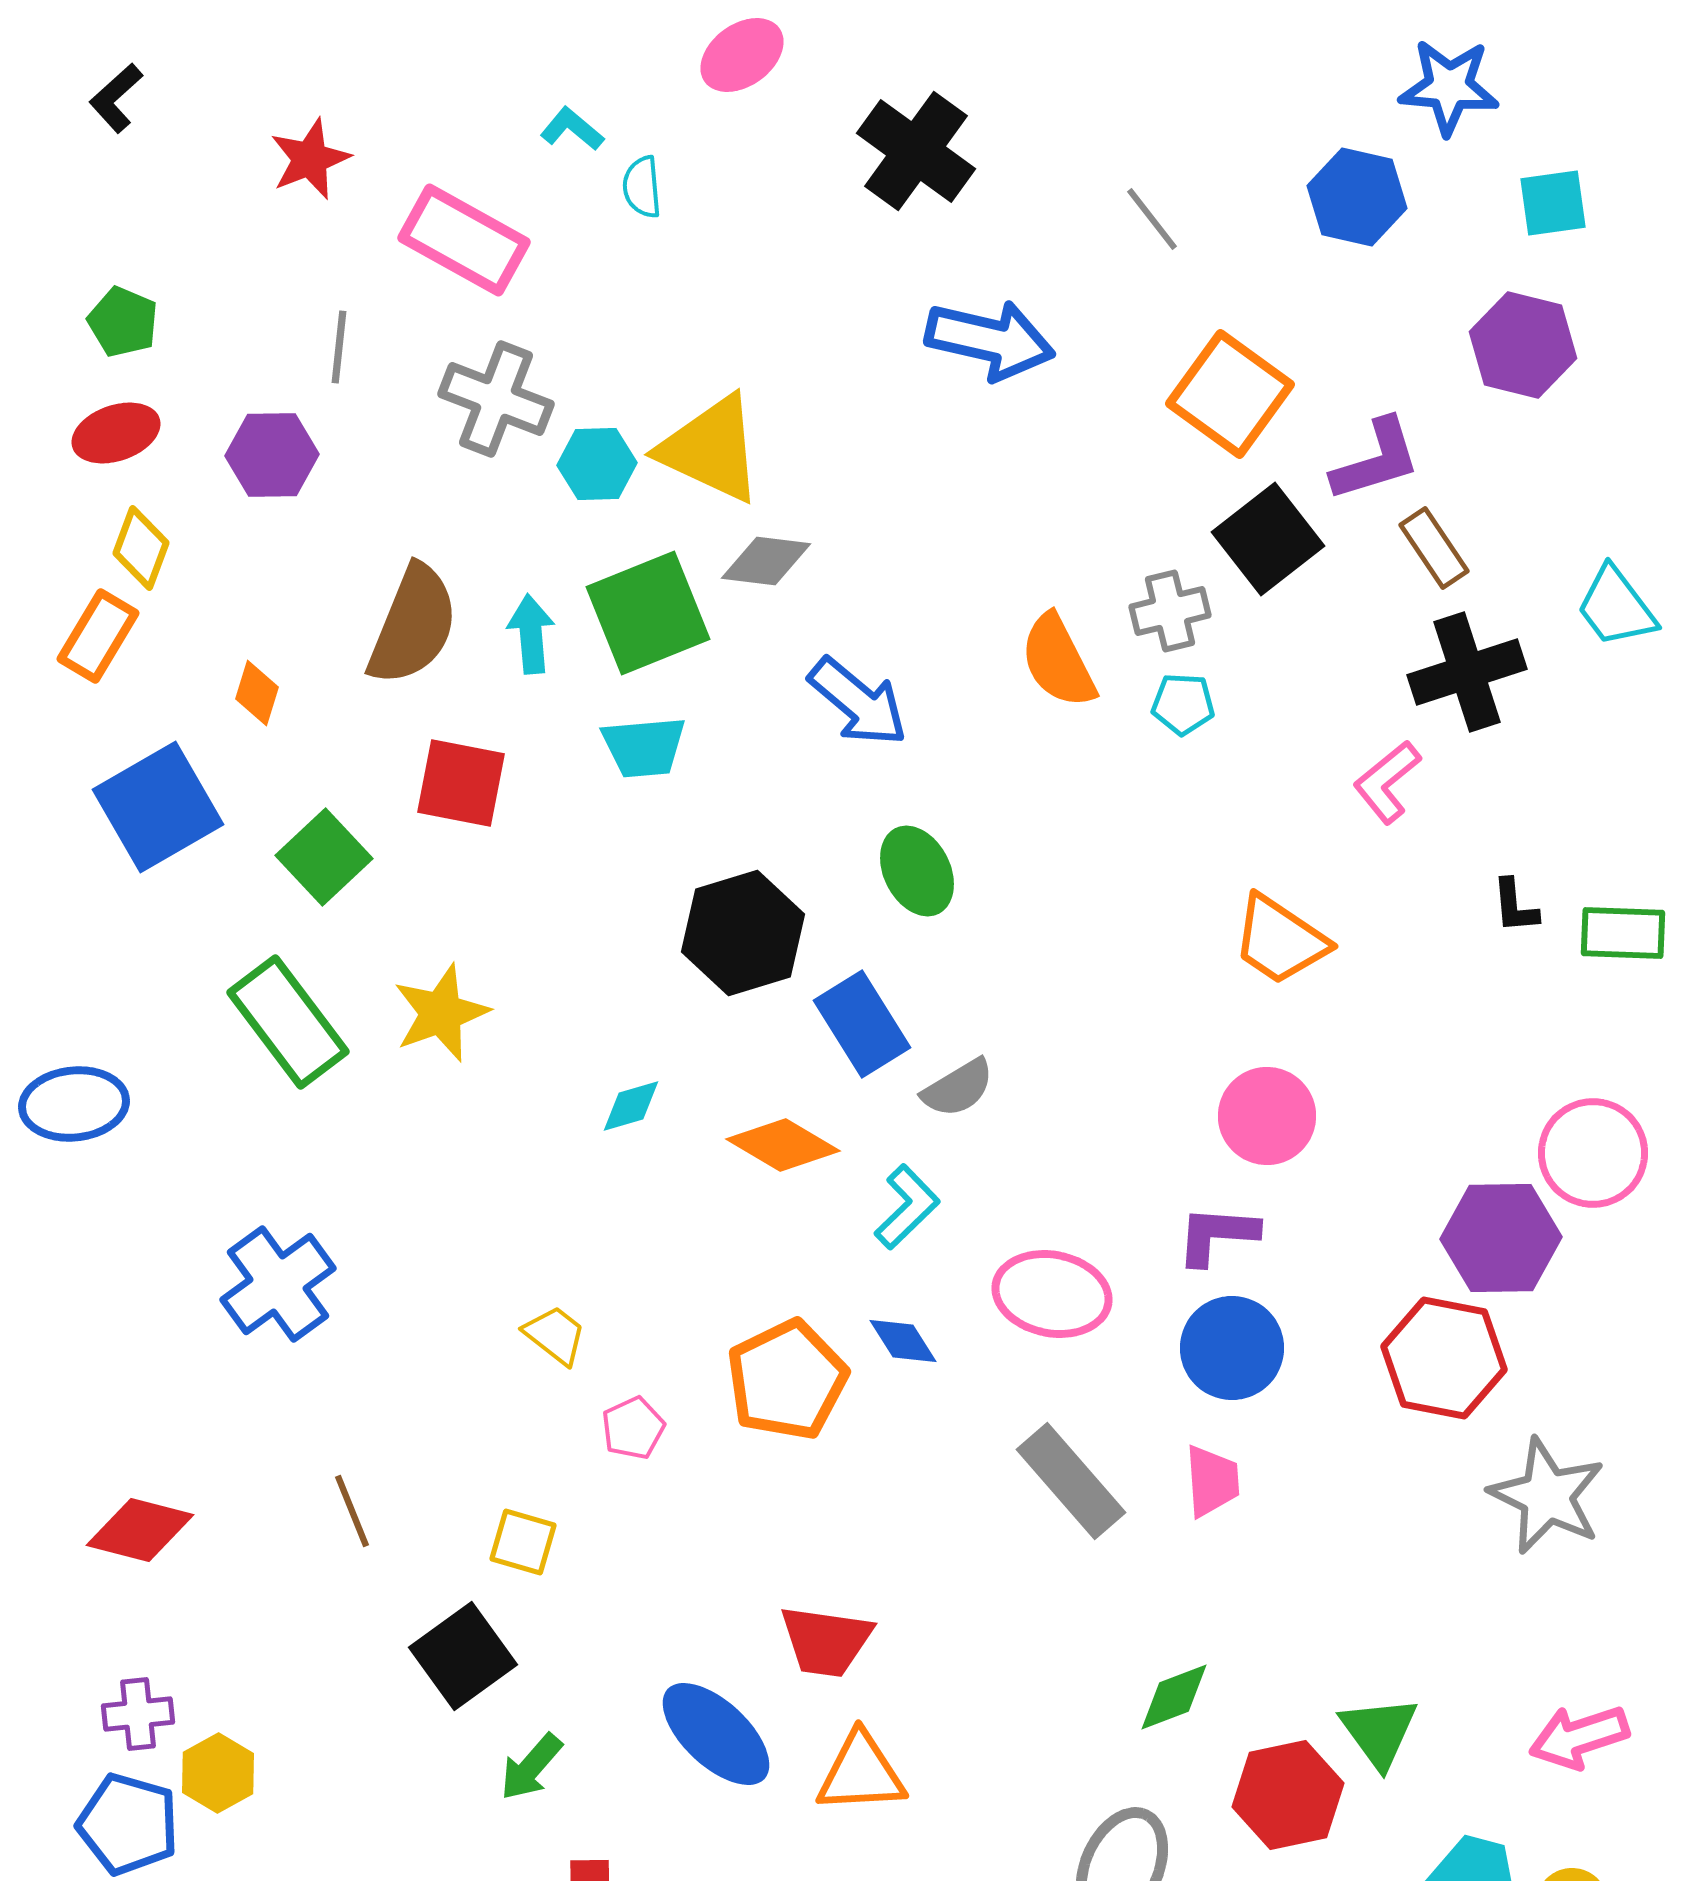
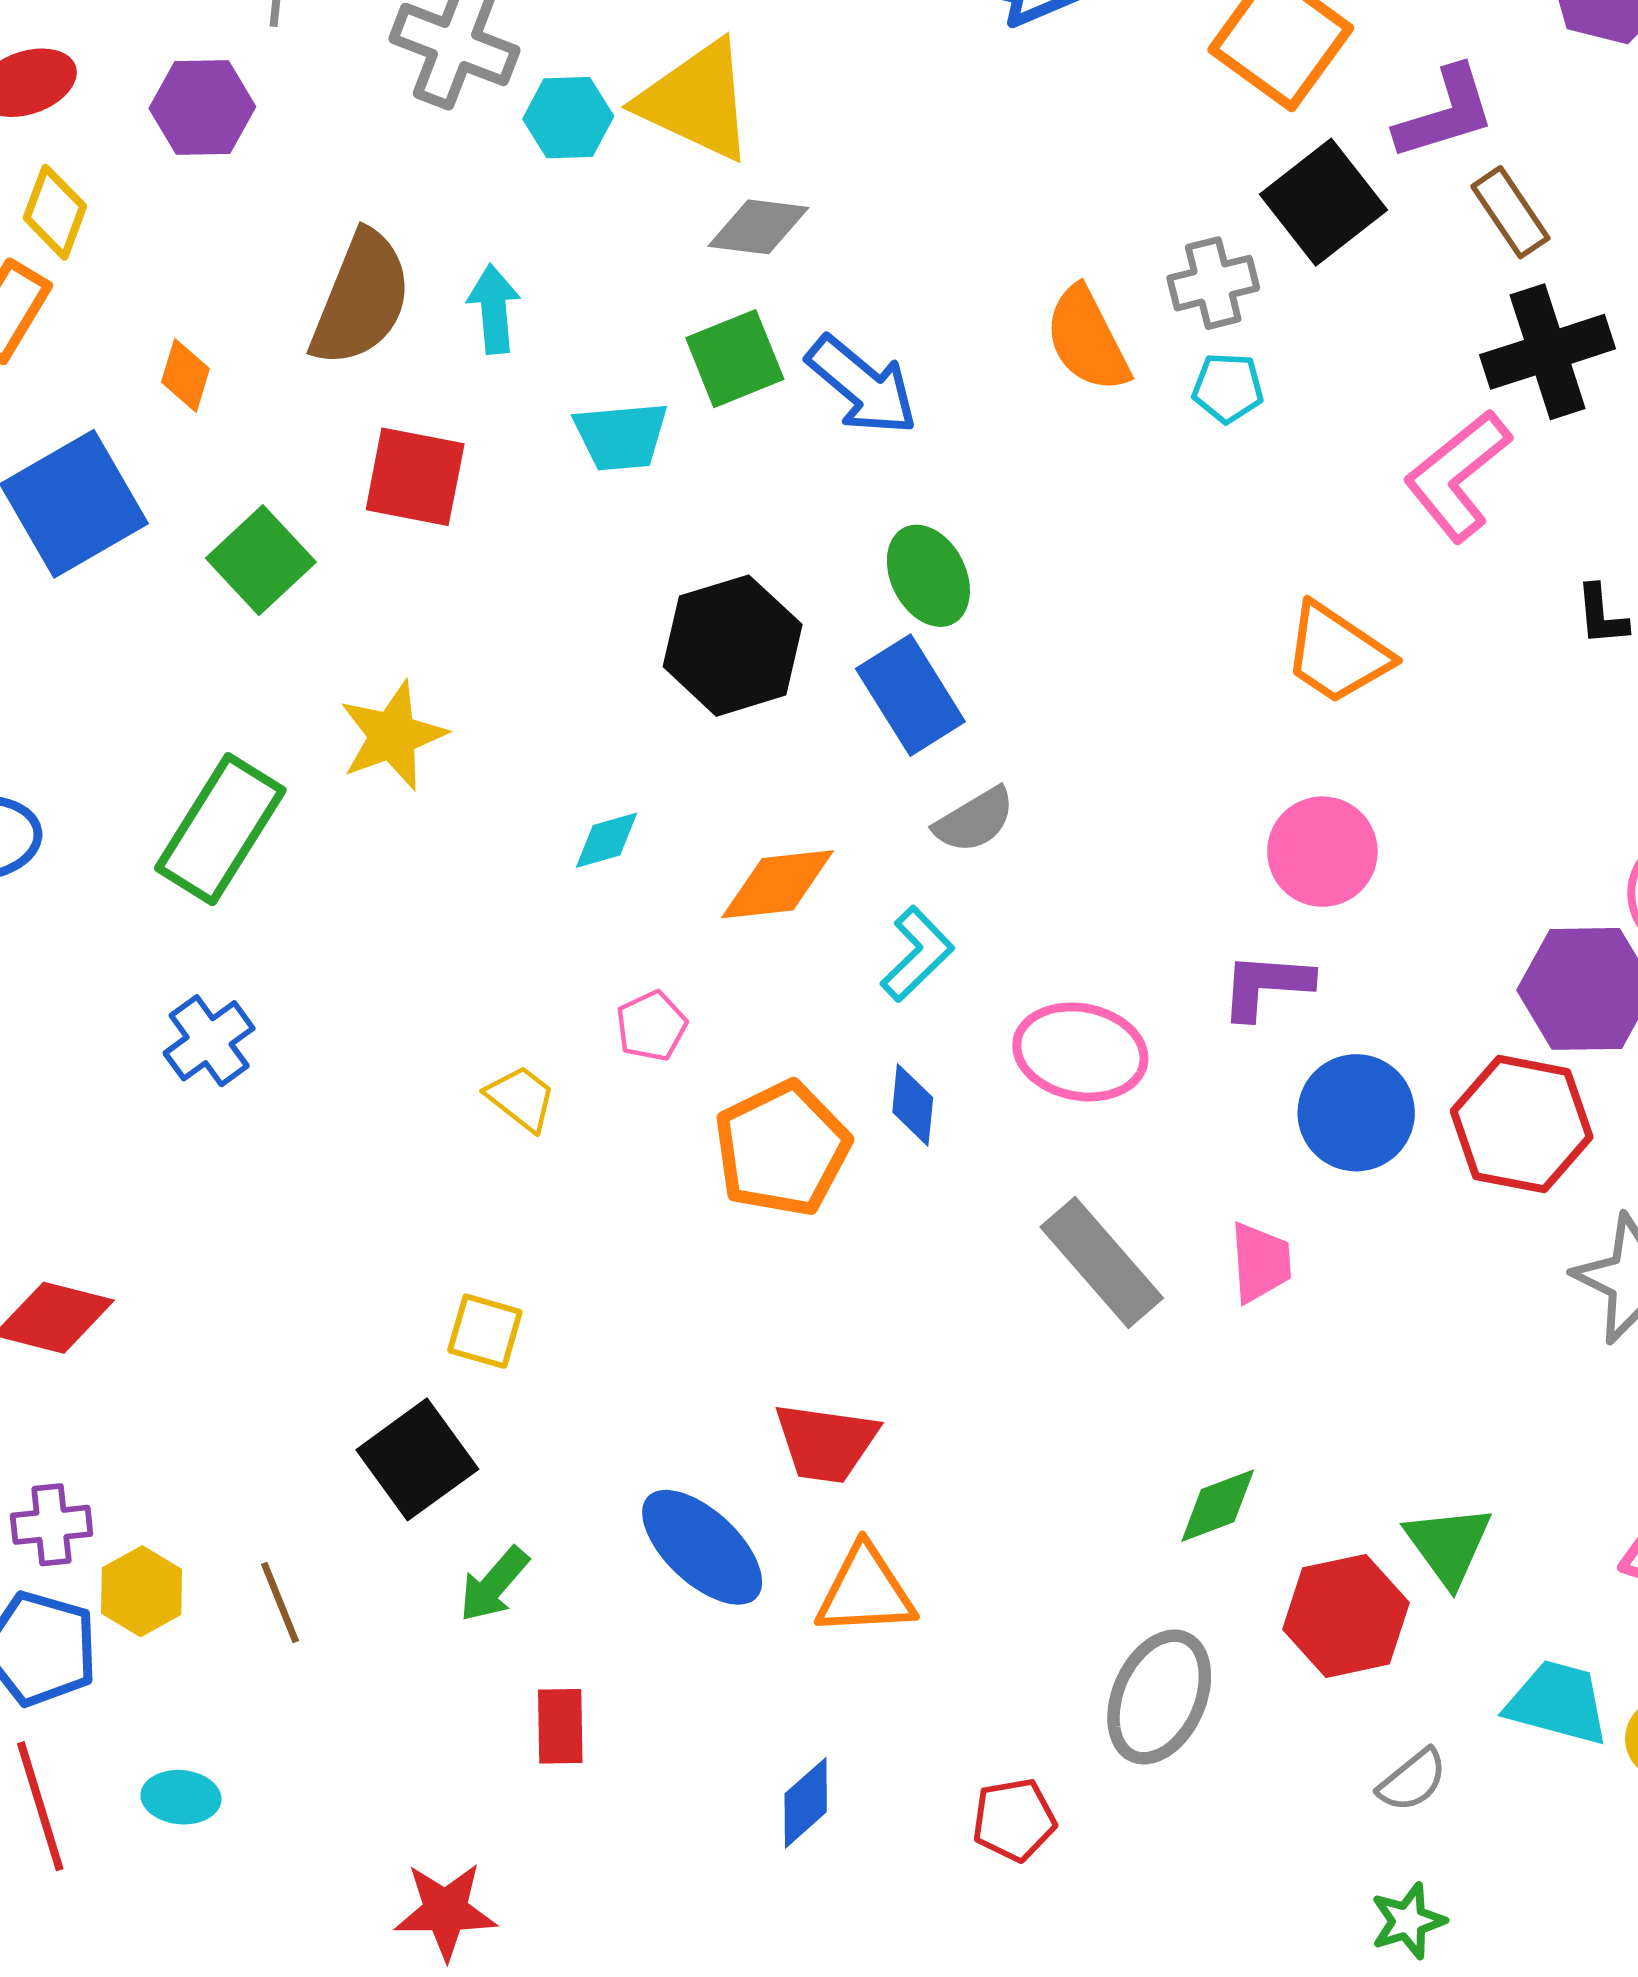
green square: (648, 613) -> (735, 359), moved, size x0.7
pink L-shape: (1387, 782) -> (1457, 476), size x1.4
green rectangle: (288, 1022) -> (220, 829), moved, turned 69
blue rectangle: (862, 1024) -> (910, 695), moved
orange diamond: (783, 1145) -> (778, 884), turned -37
blue cross: (278, 1284) -> (209, 1041), size x0.7
blue diamond: (903, 1341) -> (913, 1105), turned 38
blue circle: (1232, 1348) -> (1356, 1113), moved
pink pentagon: (633, 1428) -> (651, 1026), moved
brown line: (352, 1511) -> (280, 1602), moved

